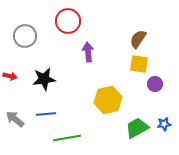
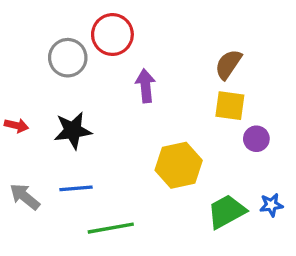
gray circle: (25, 36) -> (68, 58), moved

